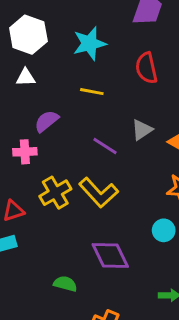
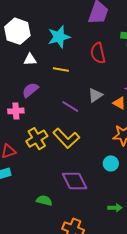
white triangle: (26, 77) -> (30, 60), moved

